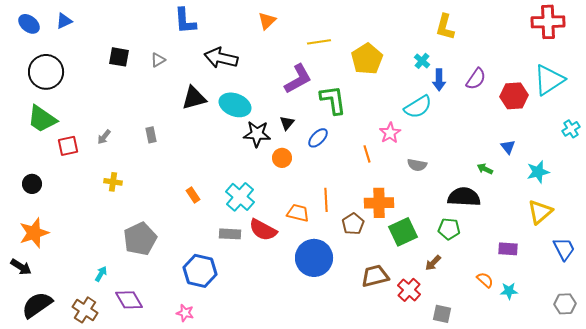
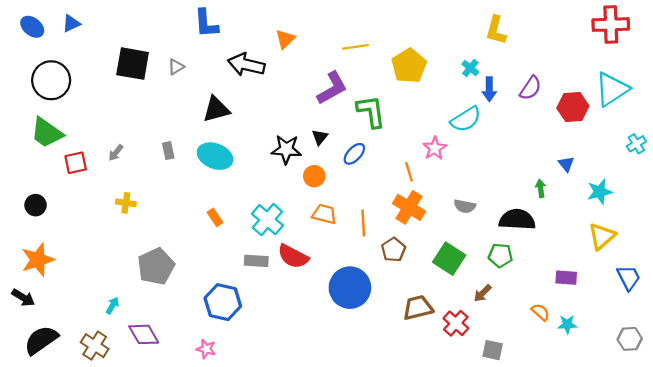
orange triangle: (267, 21) -> (285, 39), moved
black square: (119, 57) -> (133, 64), size x1.5
cyan ellipse: (235, 105) -> (215, 156), moved
gray semicircle: (417, 165) -> (465, 206), moved
green arrow: (485, 169) -> (541, 188), turned 56
orange cross: (379, 203) -> (409, 207), moved, turned 32
orange trapezoid: (298, 213) -> (324, 214), moved
green square: (403, 232) -> (449, 259), turned -32

